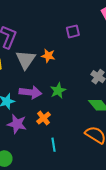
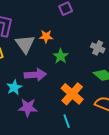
green star: (58, 91) -> (61, 56), moved
orange cross: (44, 118) -> (72, 94), moved, size x1.6

